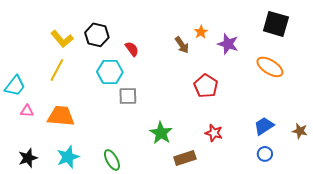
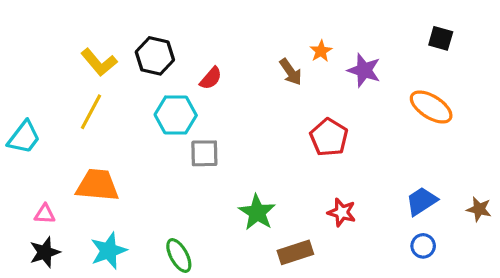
black square: (276, 24) -> (441, 38), size x0.6
red semicircle: (132, 49) -> (211, 78), turned 77
pink triangle: (27, 111) -> (45, 214), moved

